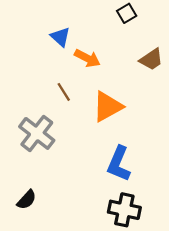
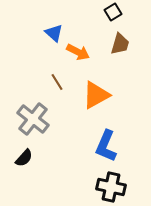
brown trapezoid: (151, 59) -> (120, 44), moved, turned -40
black semicircle: (27, 200) -> (24, 158), moved

